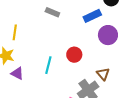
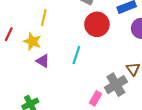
red circle: (74, 55) -> (97, 24), moved, size x1.5

